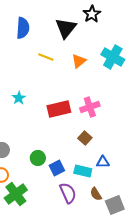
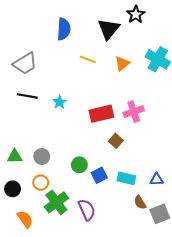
brown square: (85, 138) -> (116, 141), moved
blue triangle: (103, 162) -> (157, 179), moved
purple semicircle: (68, 193) -> (87, 210), moved

